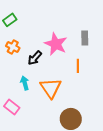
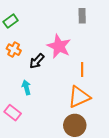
gray rectangle: (85, 38) -> (82, 16), moved
orange triangle: (51, 88) -> (79, 97), moved, turned 40

